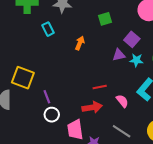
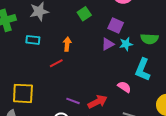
cyan rectangle: (48, 29) -> (33, 40), turned -40
red line: (100, 87) -> (56, 63), moved
purple line: (47, 97) -> (73, 101), moved, turned -32

